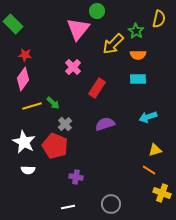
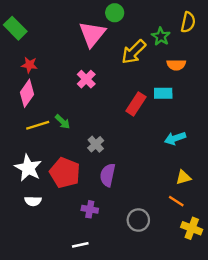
orange semicircle: (138, 55) -> (176, 65), moved
red rectangle: (97, 88) -> (136, 104), moved
gray cross: (65, 124) -> (96, 144), moved
purple semicircle: (105, 124) -> (108, 175), moved, turned -60
gray circle: (111, 204) -> (138, 220), moved

